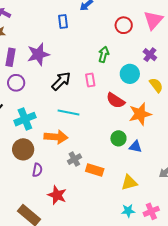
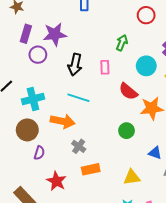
black arrow: (61, 81) -> (75, 65), turned 140
purple circle: (16, 83) -> (38, 55), moved
blue triangle: (135, 147) -> (155, 153), moved
gray cross: (74, 159) -> (79, 146), turned -32
orange rectangle: (95, 170) -> (91, 169), moved, turned -36

